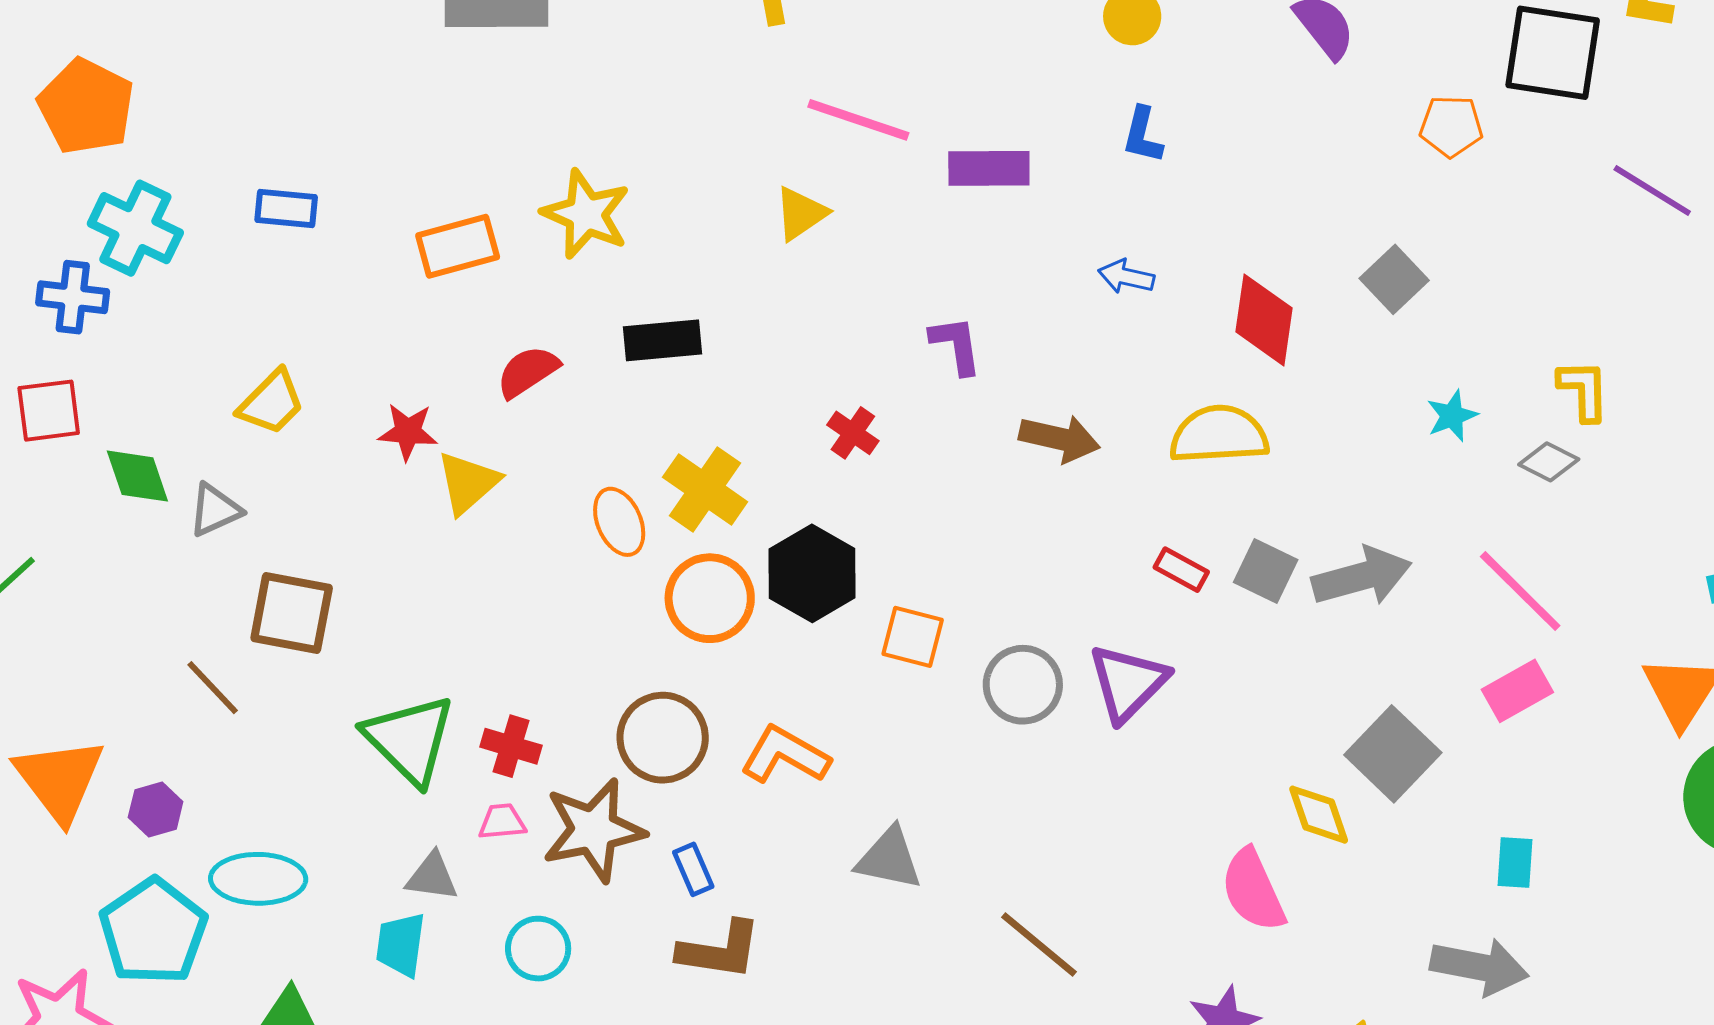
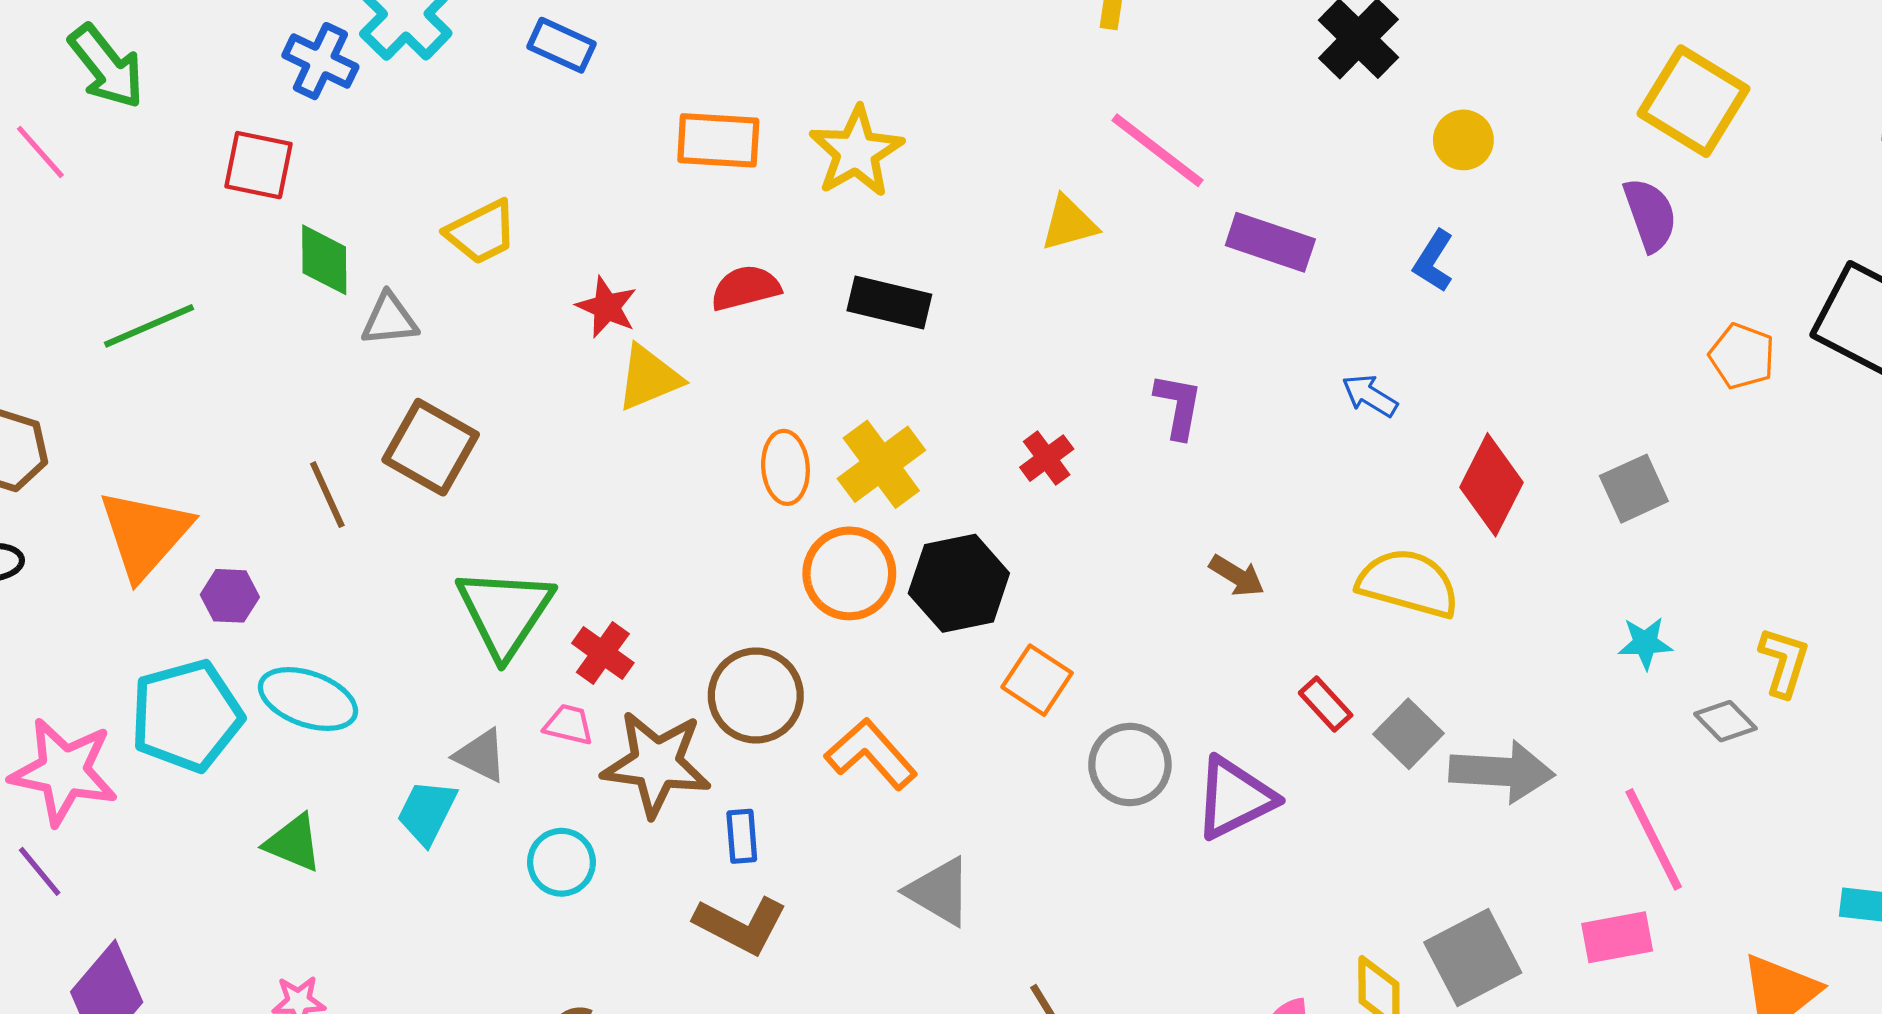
brown arrow: (1060, 439) -> (1237, 576), moved, size x0.7

